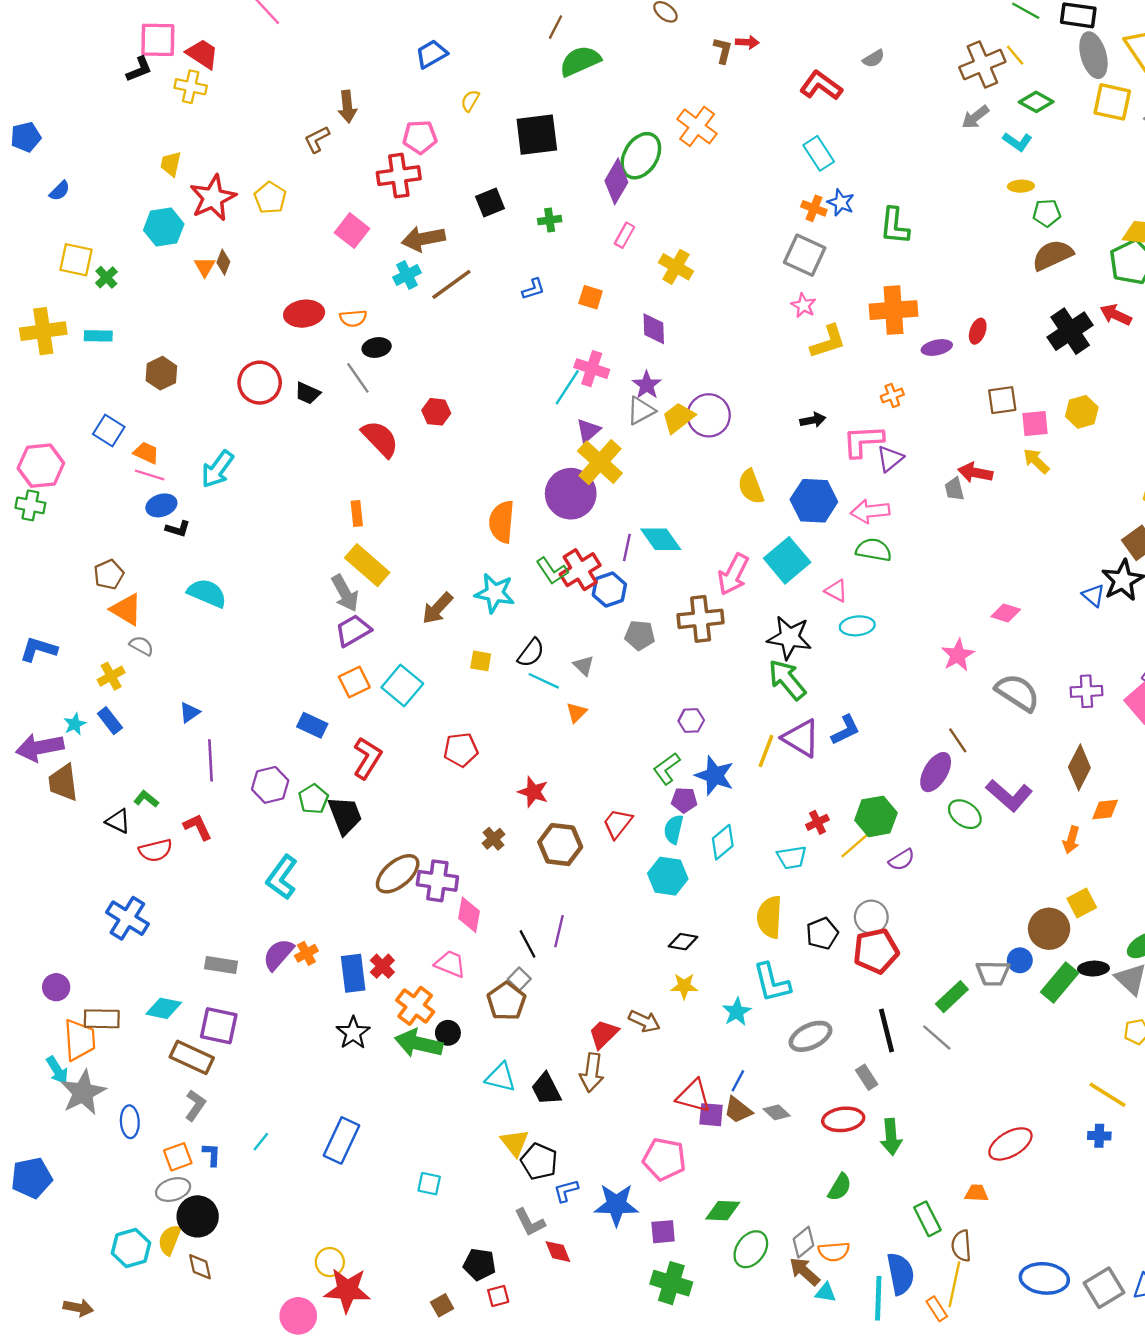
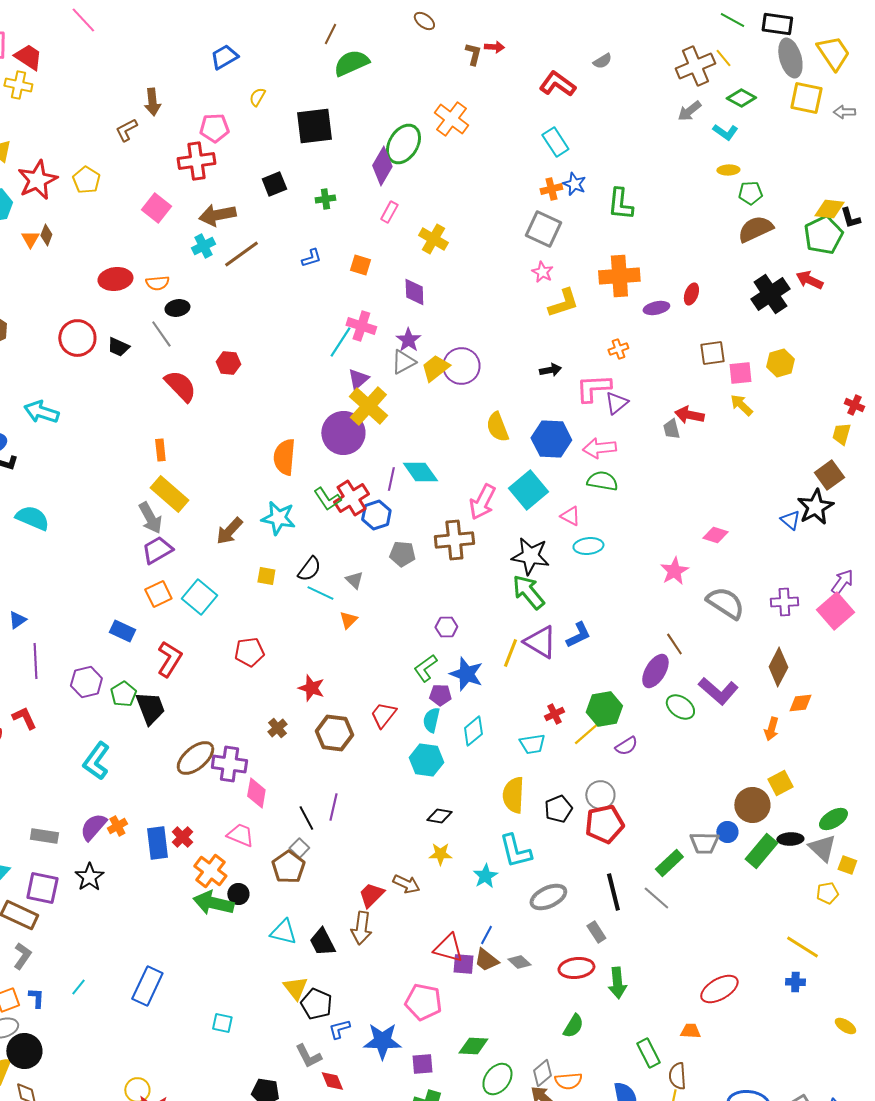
orange cross: (814, 208) -> (551, 189), turned -35
cyan arrow: (218, 469) -> (41, 412), turned 72
black star: (353, 1033) -> (89, 877), moved

